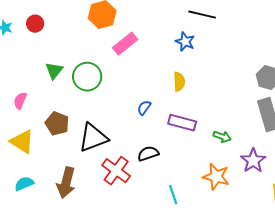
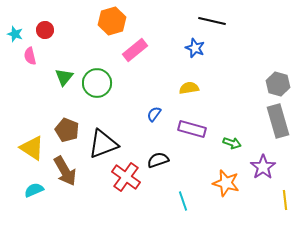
yellow semicircle: (179, 82) -> (189, 88), turned -96
pink semicircle: (20, 101) -> (30, 56), moved, turned -36
brown arrow: (66, 183) -> (65, 171), moved, turned -44

